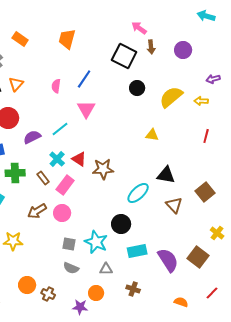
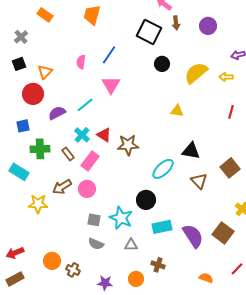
orange triangle: (16, 84) -> (45, 72), moved
yellow star: (13, 241) -> (38, 204), moved
orange circle: (96, 293) -> (136, 279), moved

